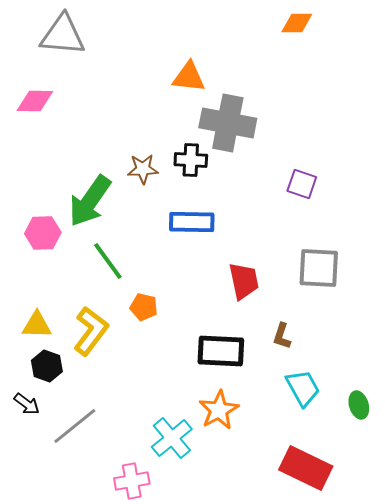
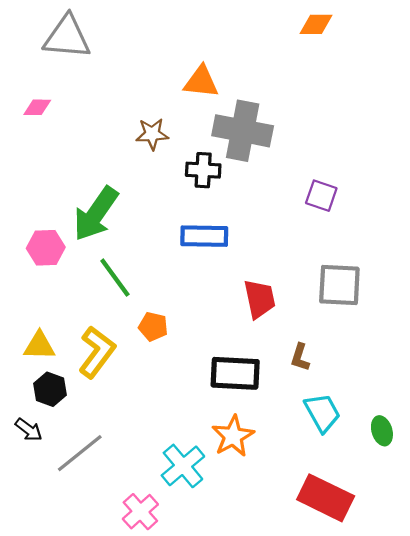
pink diamond: (35, 101) -> (37, 107), size x0.7
brown star: (143, 169) -> (152, 134), moved
pink cross: (132, 481) -> (140, 512), turned -32

